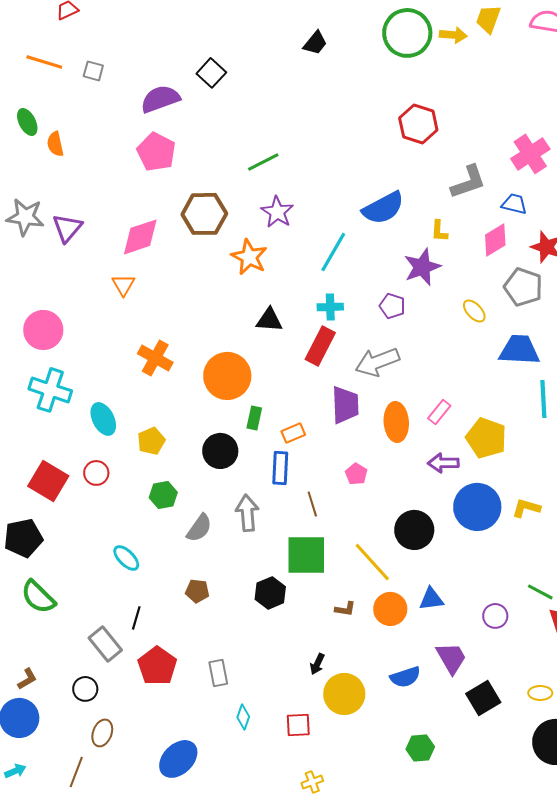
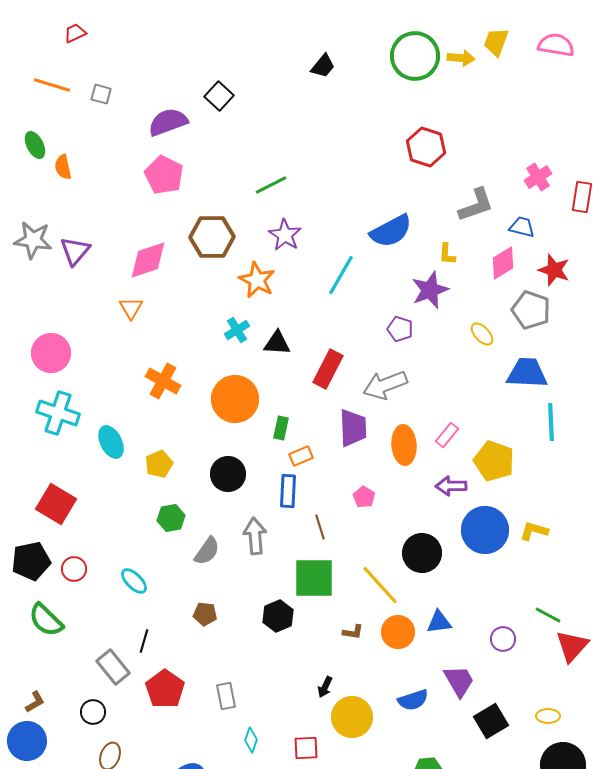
pink cross: (530, 154) -> (538, 177), size x0.7
cyan cross: (330, 307) -> (237, 330), moved, turned -30
green rectangle: (254, 418) -> (281, 428), moved
red circle: (96, 473) -> (74, 569), moved

